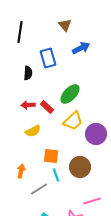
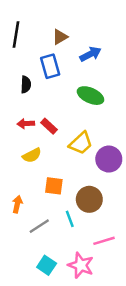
brown triangle: (65, 25) -> (60, 37), moved, turned 40
green ellipse: (70, 94) -> (90, 96), moved, turned 70
cyan line: (56, 175) -> (70, 219), moved

